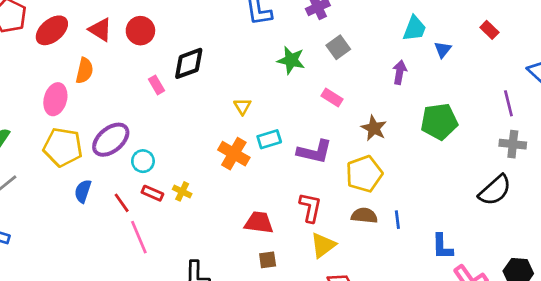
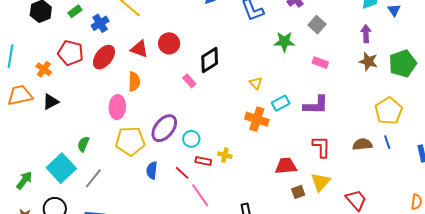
brown star: (374, 128) -> (368, 61), moved
yellow pentagon: (364, 174) -> (389, 111), moved
yellow triangle: (323, 245) -> (320, 182), moved

